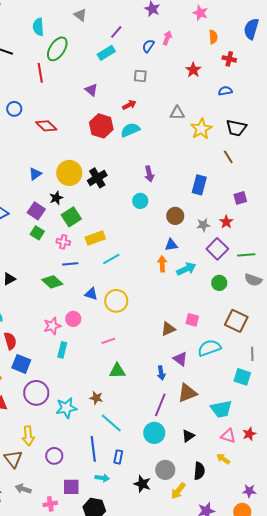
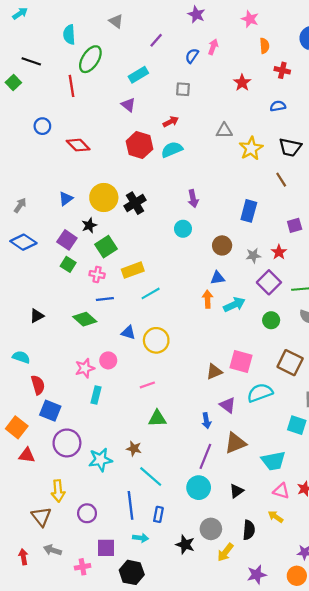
cyan rectangle: (106, 53) -> (138, 75), moved
pink square: (192, 320) -> (241, 362), size x1.5

